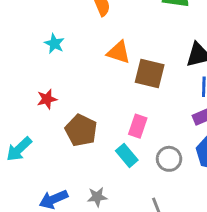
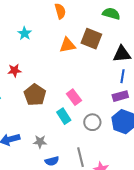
orange triangle: (119, 52) -> (68, 45), turned -36
brown square: (150, 73) -> (91, 39), moved
pink rectangle: (138, 126) -> (74, 97), turned -63

